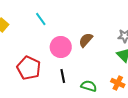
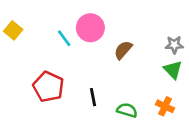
cyan line: (41, 19) -> (64, 38), moved
pink circle: (61, 47) -> (90, 28), moved

